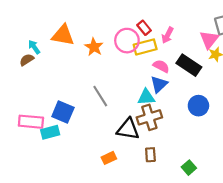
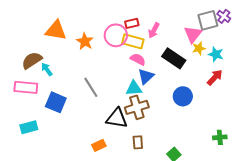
red rectangle: (144, 28) -> (132, 23), turned -64
cyan arrow: (34, 47) -> (47, 69), moved
yellow rectangle: (145, 47) -> (133, 41), turned 30
brown semicircle: (27, 60) -> (32, 60), moved, size x1.5
pink semicircle: (161, 66) -> (138, 59), moved
pink rectangle: (31, 122) -> (26, 87), moved
cyan rectangle: (50, 132) -> (29, 127), moved

